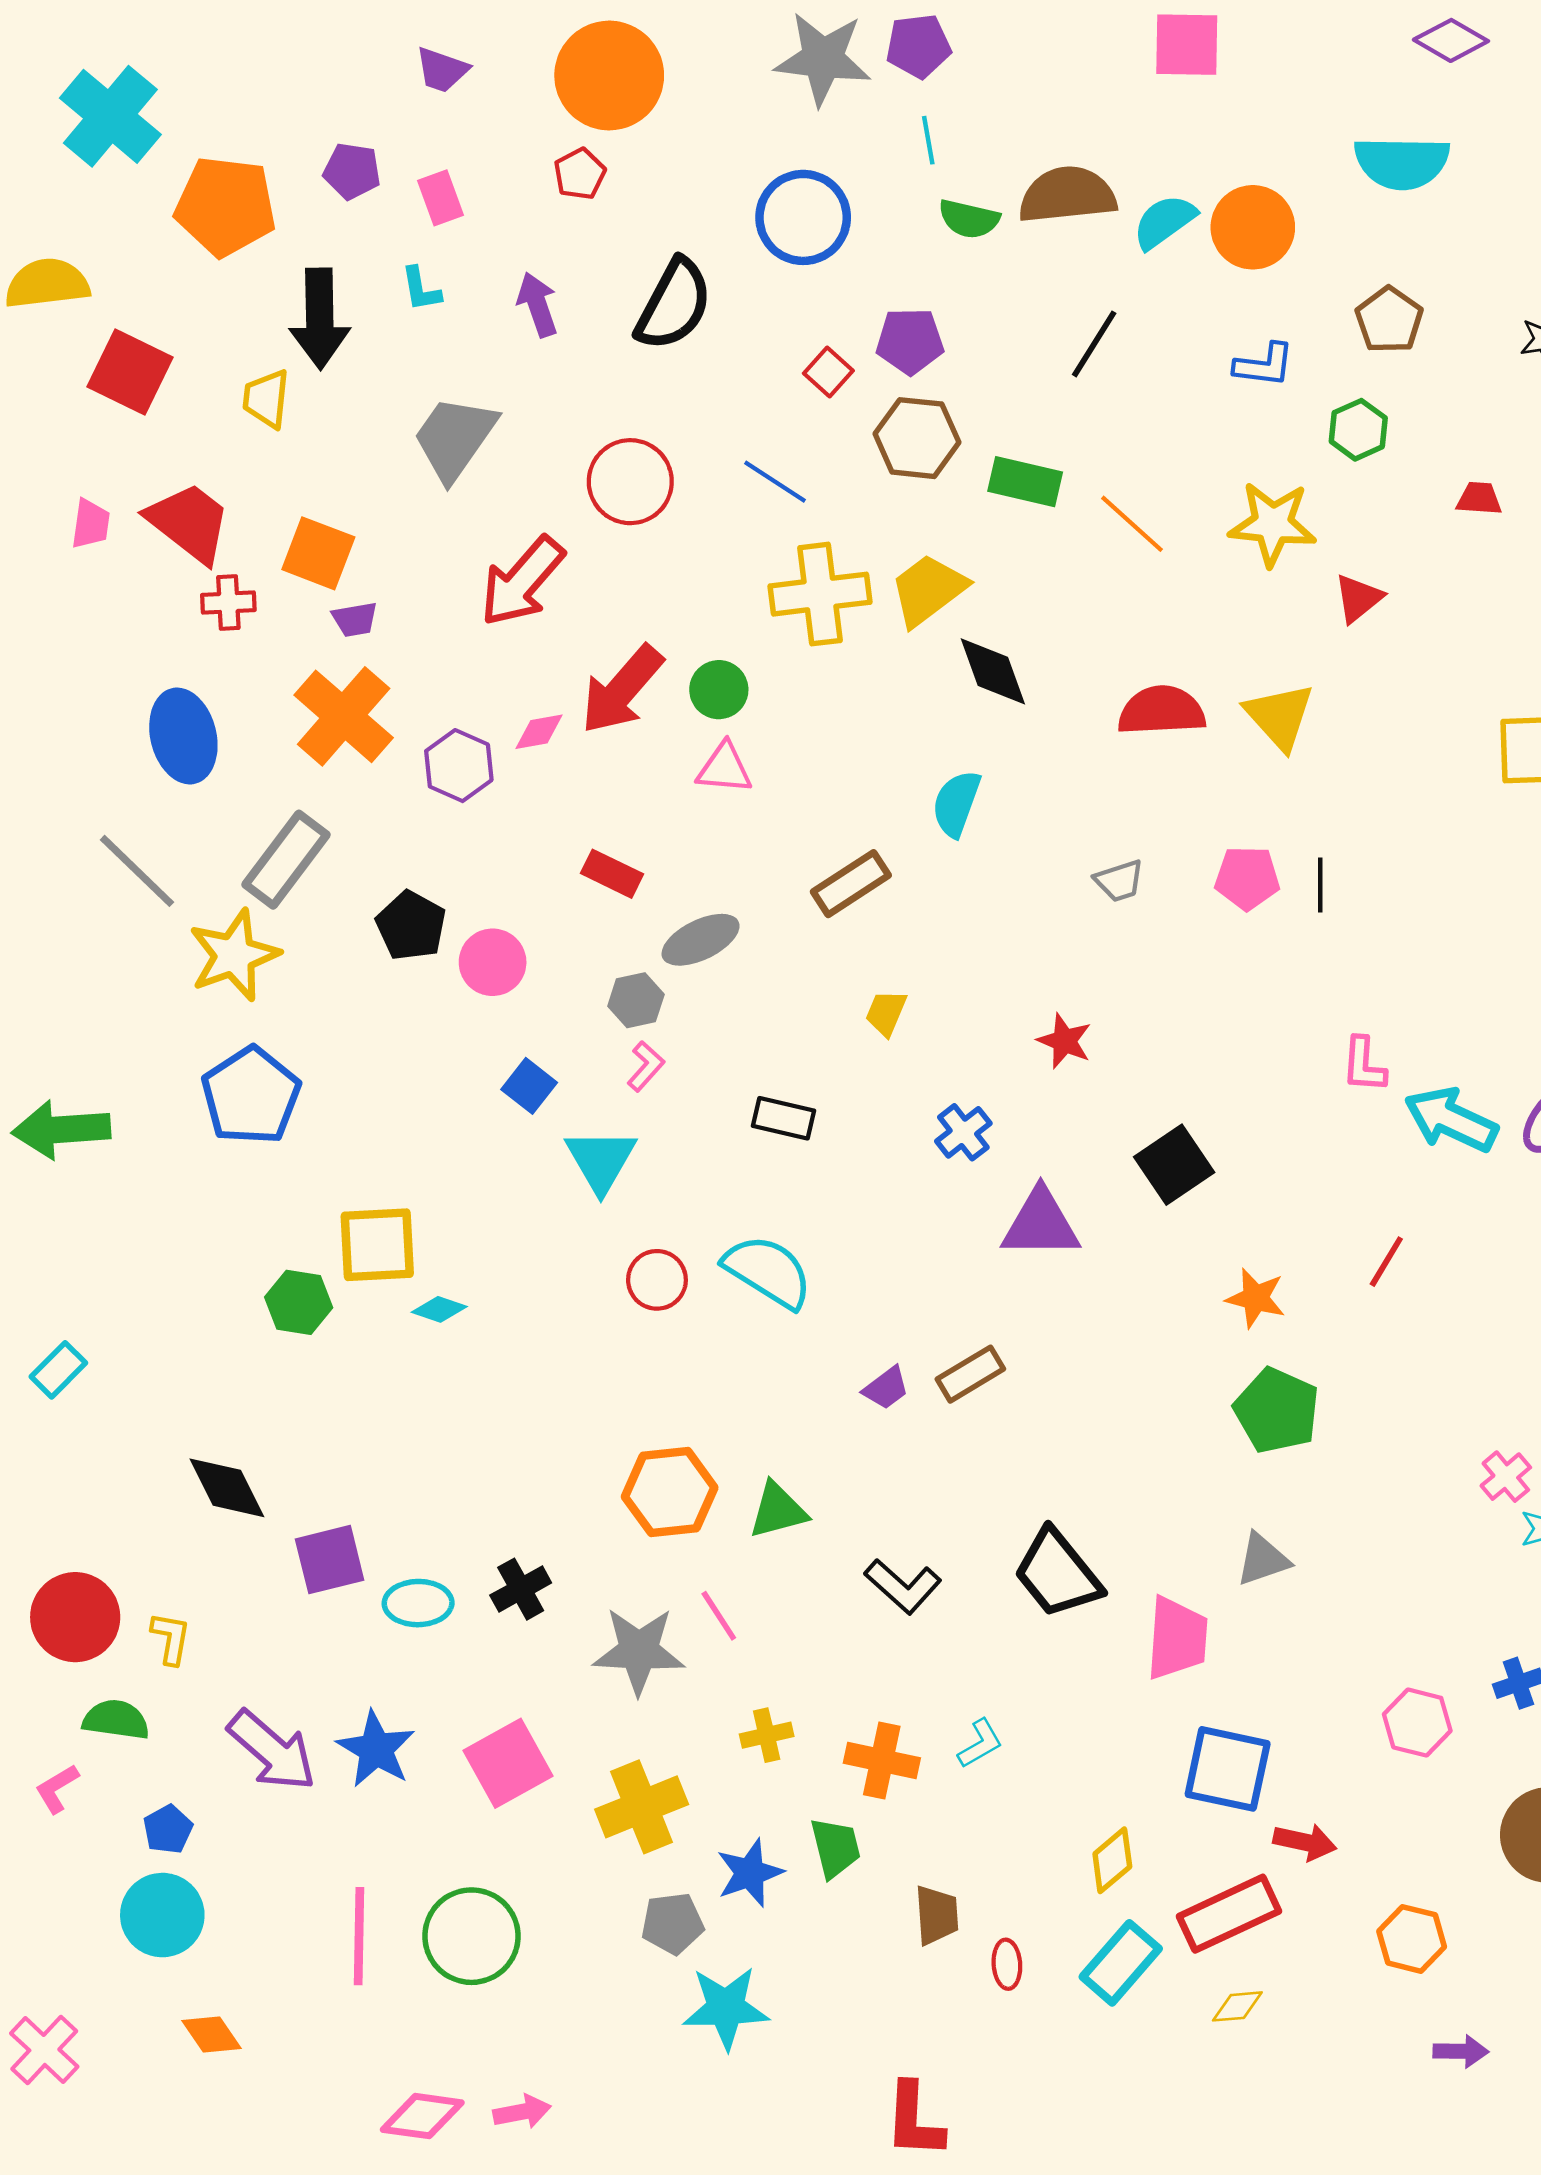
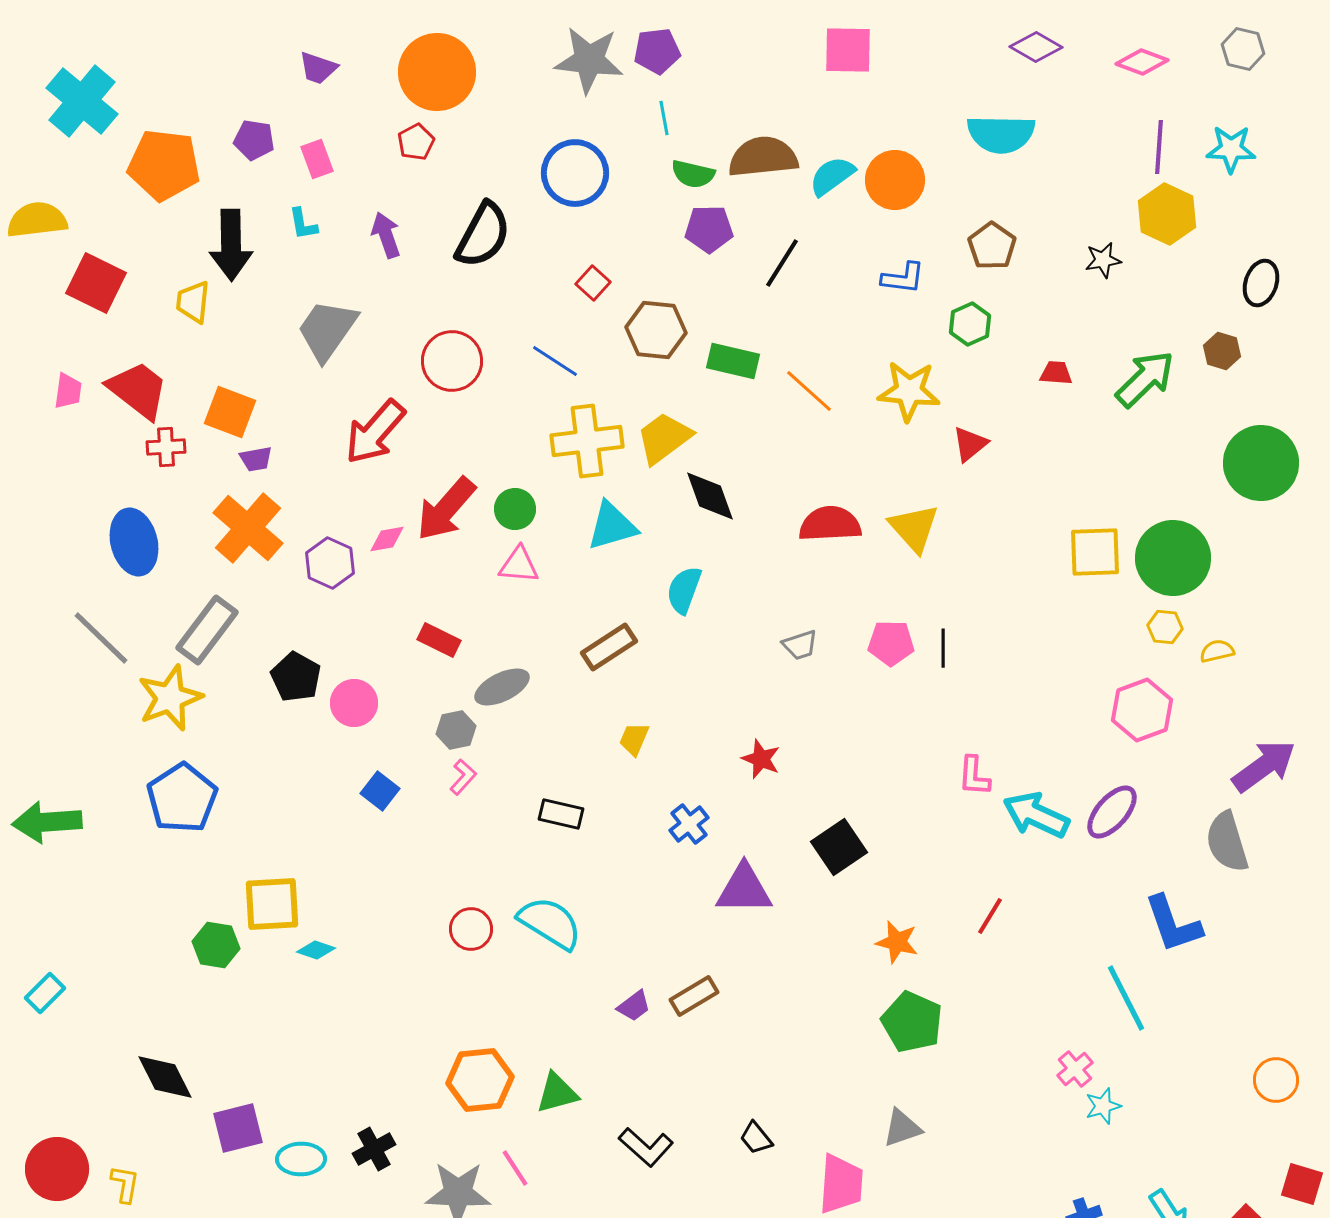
purple pentagon: (910, 341) -> (709, 229), moved
cyan triangle: (601, 1160) -> (612, 526), moved, turned 44
black trapezoid: (1057, 1574) -> (756, 1138), size x0.5

